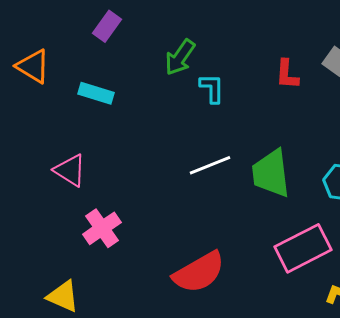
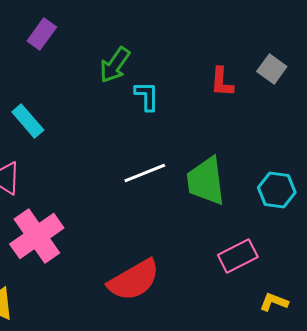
cyan rectangle: (96, 93) -> (28, 121), moved, turned 32
pink cross: (102, 228) -> (37, 236), size x1.4
pink rectangle: (303, 248) -> (238, 256), size x0.7

